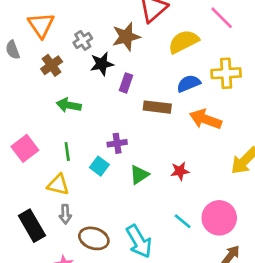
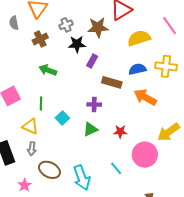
purple cross: (117, 143) -> (94, 105), moved
pink circle: (219, 218) -> (145, 155), moved

